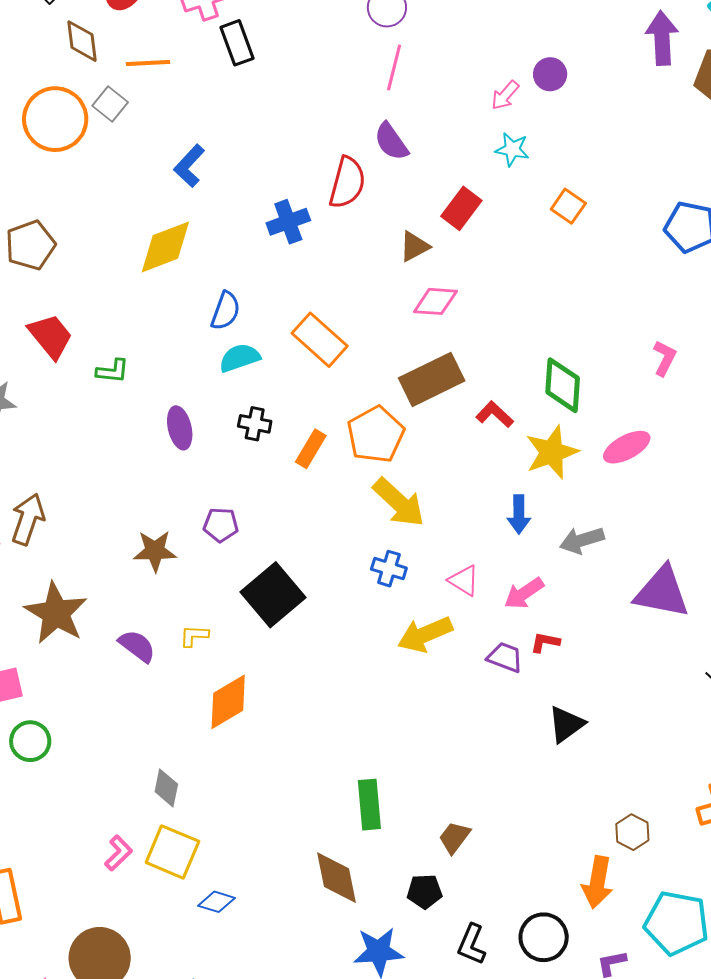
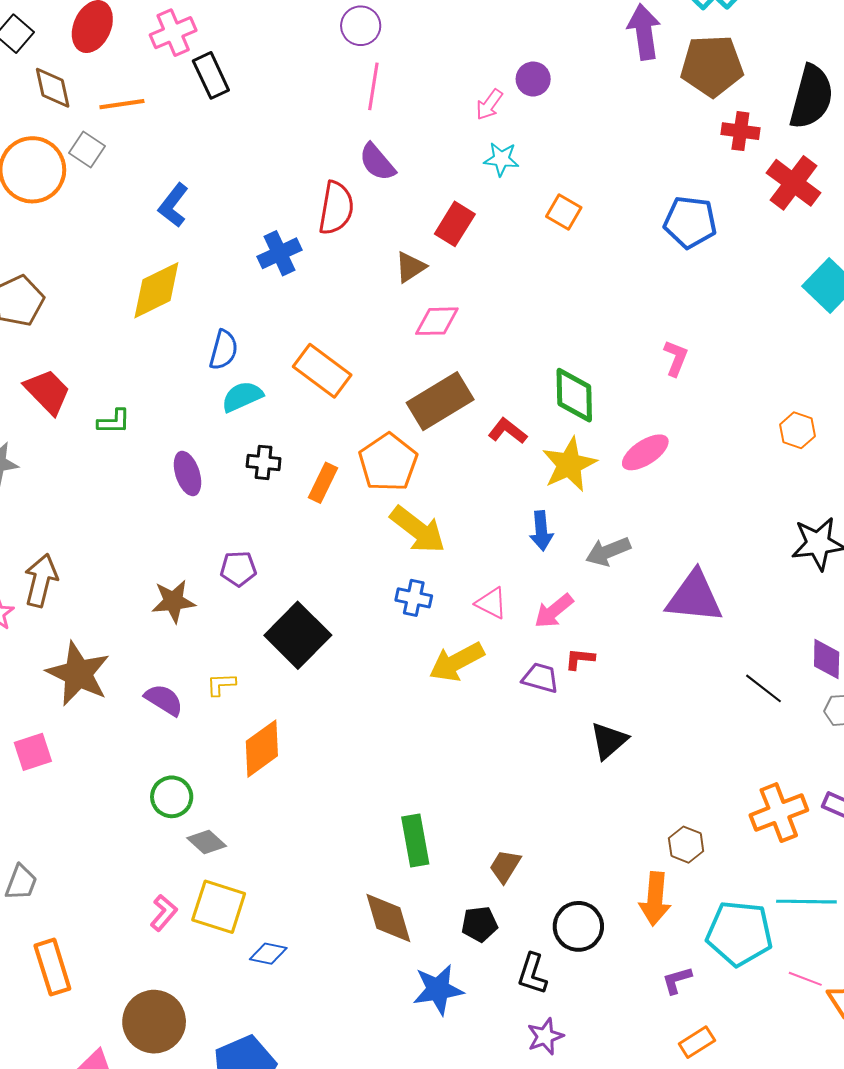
green circle: (30, 741) -> (172, 797), moved
gray diamond: (166, 788) -> (207, 842), turned -54
black circle: (544, 937) -> (578, 926), moved

